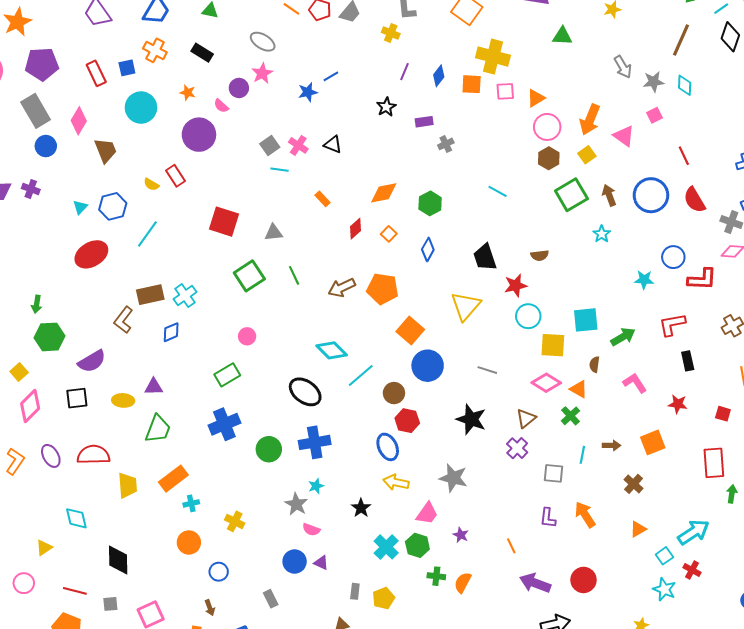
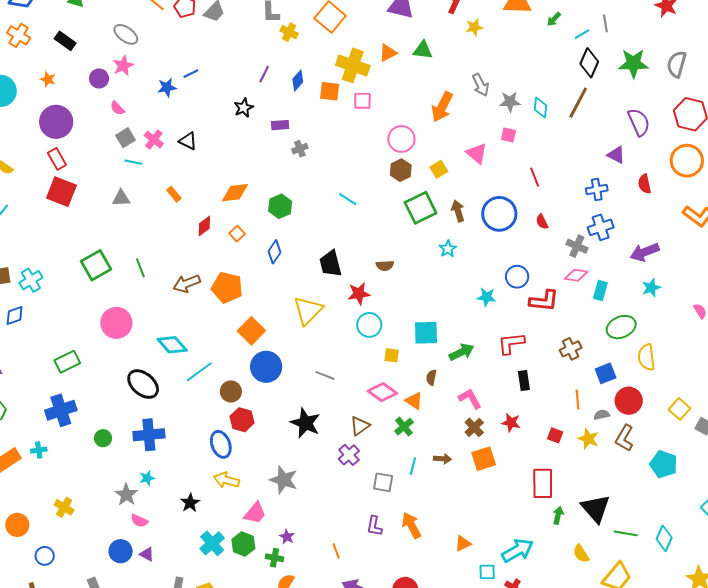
yellow cross: (391, 33) -> (289, 32), moved
brown line: (681, 40) -> (578, 103), moved
orange triangle: (536, 98) -> (388, 53), moved
pink semicircle: (221, 106) -> (117, 108), moved
pink square: (654, 115) -> (508, 135), turned 35
orange arrow: (590, 120) -> (442, 107), moved
red rectangle: (175, 176) -> (57, 159), moved
red semicircle: (694, 200) -> (542, 222), size x0.6
red square: (224, 222) -> (61, 192), moved
gray triangle: (274, 233) -> (121, 198), moved
pink circle: (247, 336) -> (116, 323), moved, size x1.8
yellow square: (553, 345) -> (392, 355), size x0.6
green circle: (269, 449) -> (103, 438), size x0.7
brown cross: (633, 484) -> (474, 427), moved
cyan cross: (191, 503) -> (39, 450), moved
cyan square: (664, 556) -> (487, 572), turned 30
green cross: (436, 576) -> (274, 558), moved

